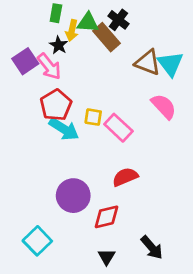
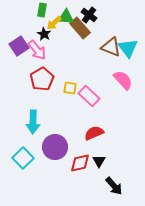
yellow arrow: (72, 31) -> (54, 23), turned 35
cyan arrow: (64, 129) -> (33, 122), moved, turned 60
cyan square: (37, 241) -> (23, 158), moved
black triangle: (106, 257) -> (99, 161), moved

